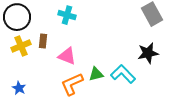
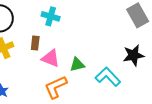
brown rectangle: (43, 41) -> (35, 43), moved
green triangle: (96, 74) -> (77, 65), moved

